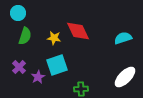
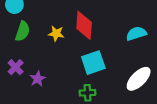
red diamond: (78, 31) -> (84, 25), turned 30
cyan square: (57, 65) -> (93, 63), moved

